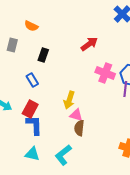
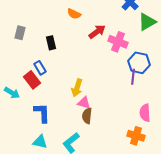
orange semicircle: (31, 26) -> (74, 14), moved
black rectangle: (43, 55) -> (51, 43), turned -32
pink cross: (105, 73) -> (118, 42), moved
red rectangle: (30, 109) -> (32, 80), moved, turned -66

